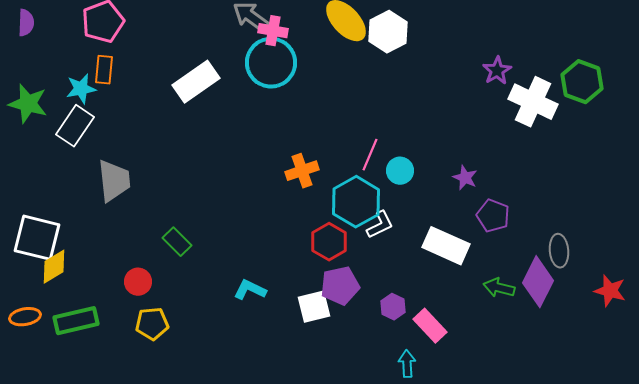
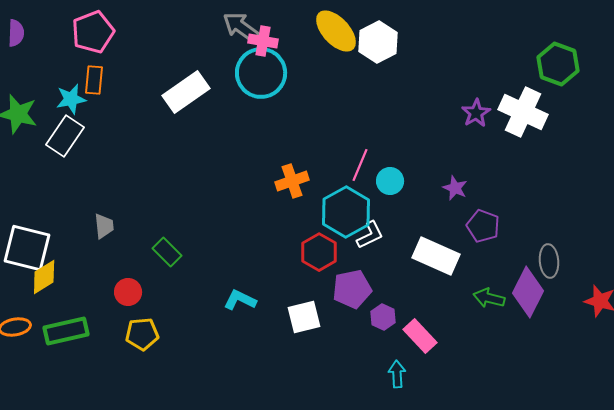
purple star: (497, 71) -> (476, 113), moved
green hexagon: (582, 82) -> (558, 64), moved
gray trapezoid: (114, 181) -> (104, 226), moved, size x0.6
purple pentagon: (340, 286) -> (352, 289), moved

